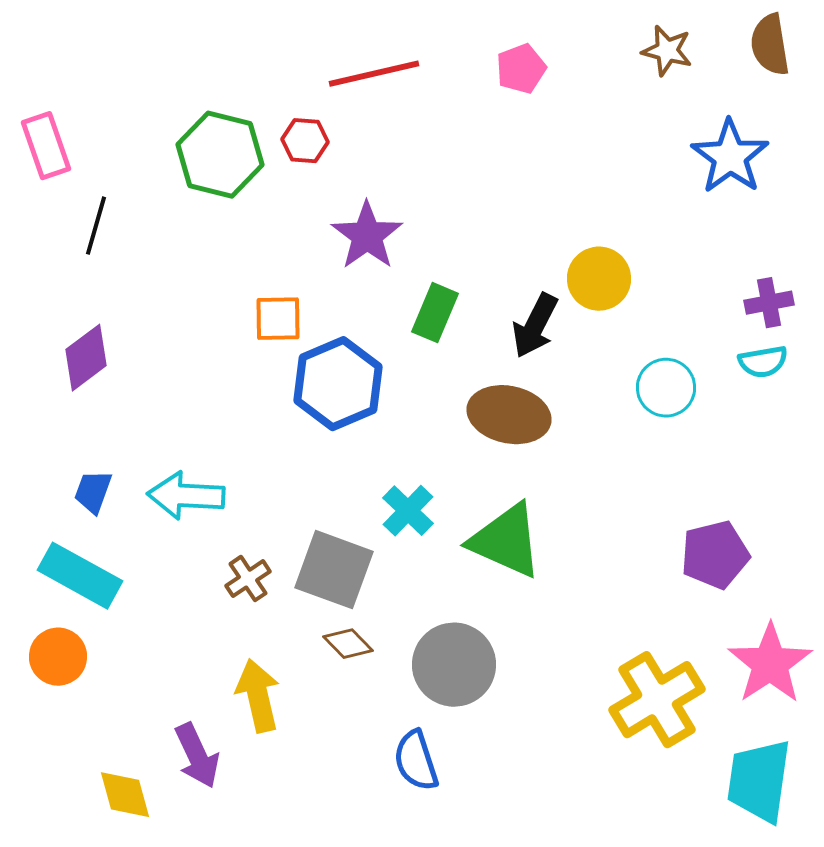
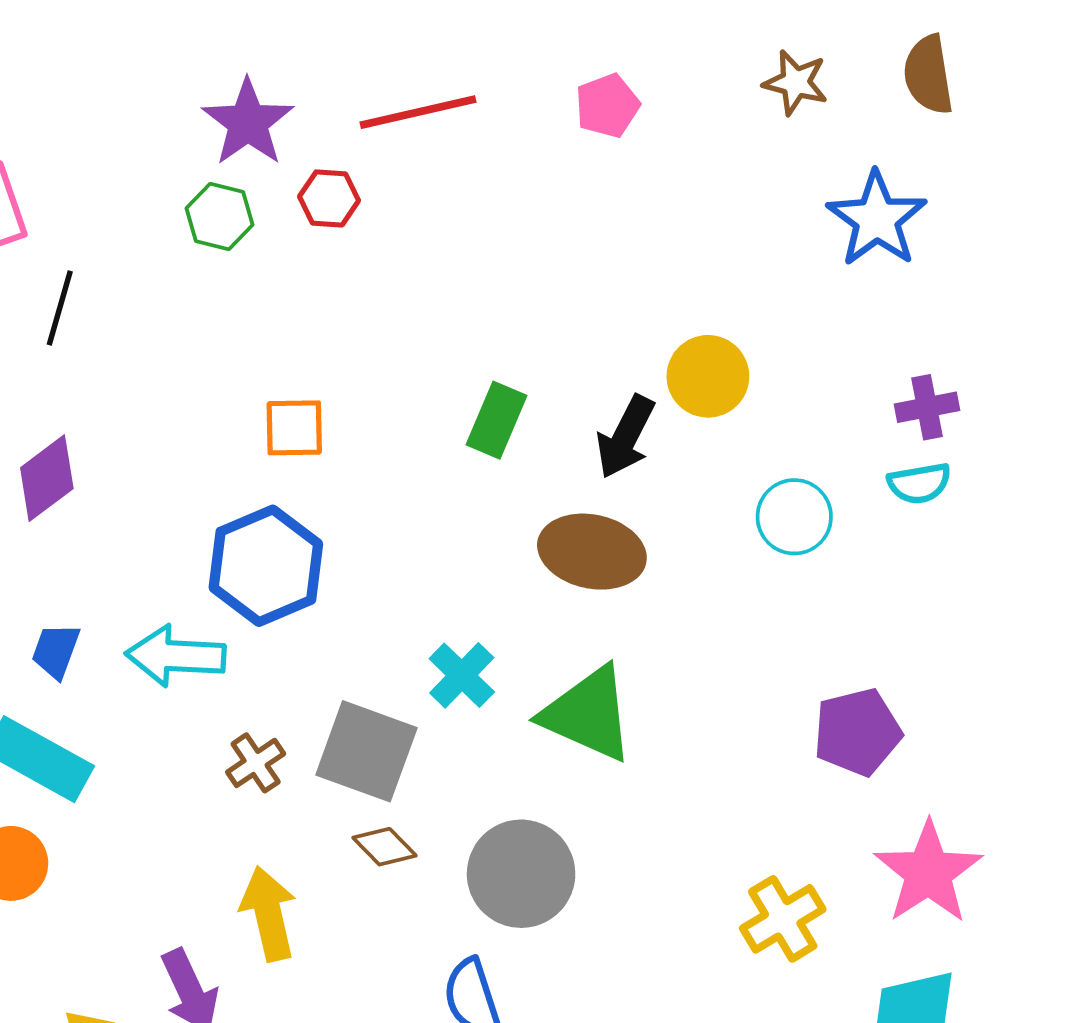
green hexagon: (220, 155) -> (220, 217), size x0.6
purple star: (367, 236) -> (248, 122), moved
blue hexagon: (338, 384) -> (266, 566), moved
yellow cross: (657, 700) -> (783, 919), size x0.7

